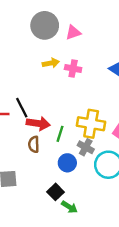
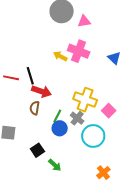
yellow arrow: (51, 63) -> (60, 56), moved, turned -152
pink cross: (73, 69) -> (79, 51), size x1.5
green line: (60, 134) -> (57, 116), moved
black square: (56, 192) -> (37, 150), moved

